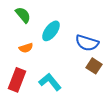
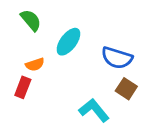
red rectangle: (17, 80) -> (23, 87), moved, size x0.7
cyan L-shape: (50, 82) -> (94, 110), moved

